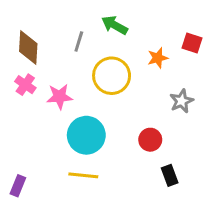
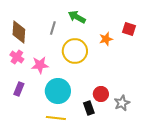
gray star: (181, 101) -> (122, 103), moved
black rectangle: (170, 175) -> (89, 108), moved
purple rectangle: (18, 186) -> (19, 89), moved

